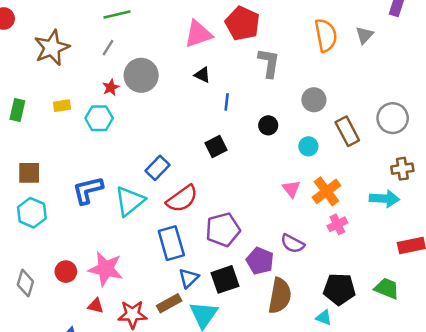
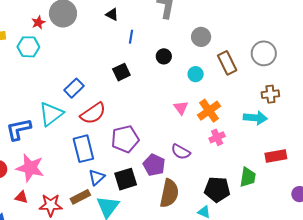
blue L-shape: (88, 190) -> (19, 129), moved
green trapezoid: (387, 288) -> (248, 177), moved, turned 75

